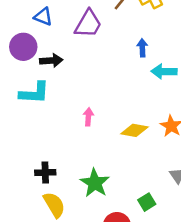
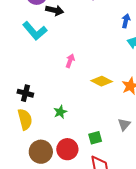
cyan L-shape: (34, 93) -> (35, 31), turned 30
green star: (95, 183) -> (60, 112), size x0.6

